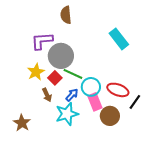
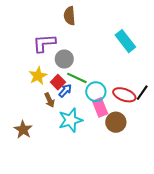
gray circle: (61, 56) -> (64, 59), size x0.7
blue arrow: (72, 95) -> (65, 91), moved
black line: (135, 102) -> (142, 93), moved

